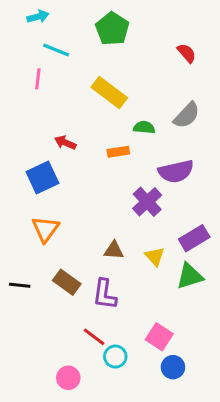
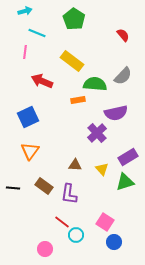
green semicircle: (144, 127) -> (95, 84), size x1.6
red arrow: (65, 143) -> (42, 81), moved, size x1.5

